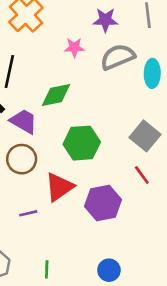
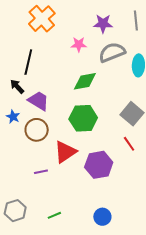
green diamond: (56, 95) -> (85, 81), moved
green line: (47, 269) -> (54, 215), turned 64

